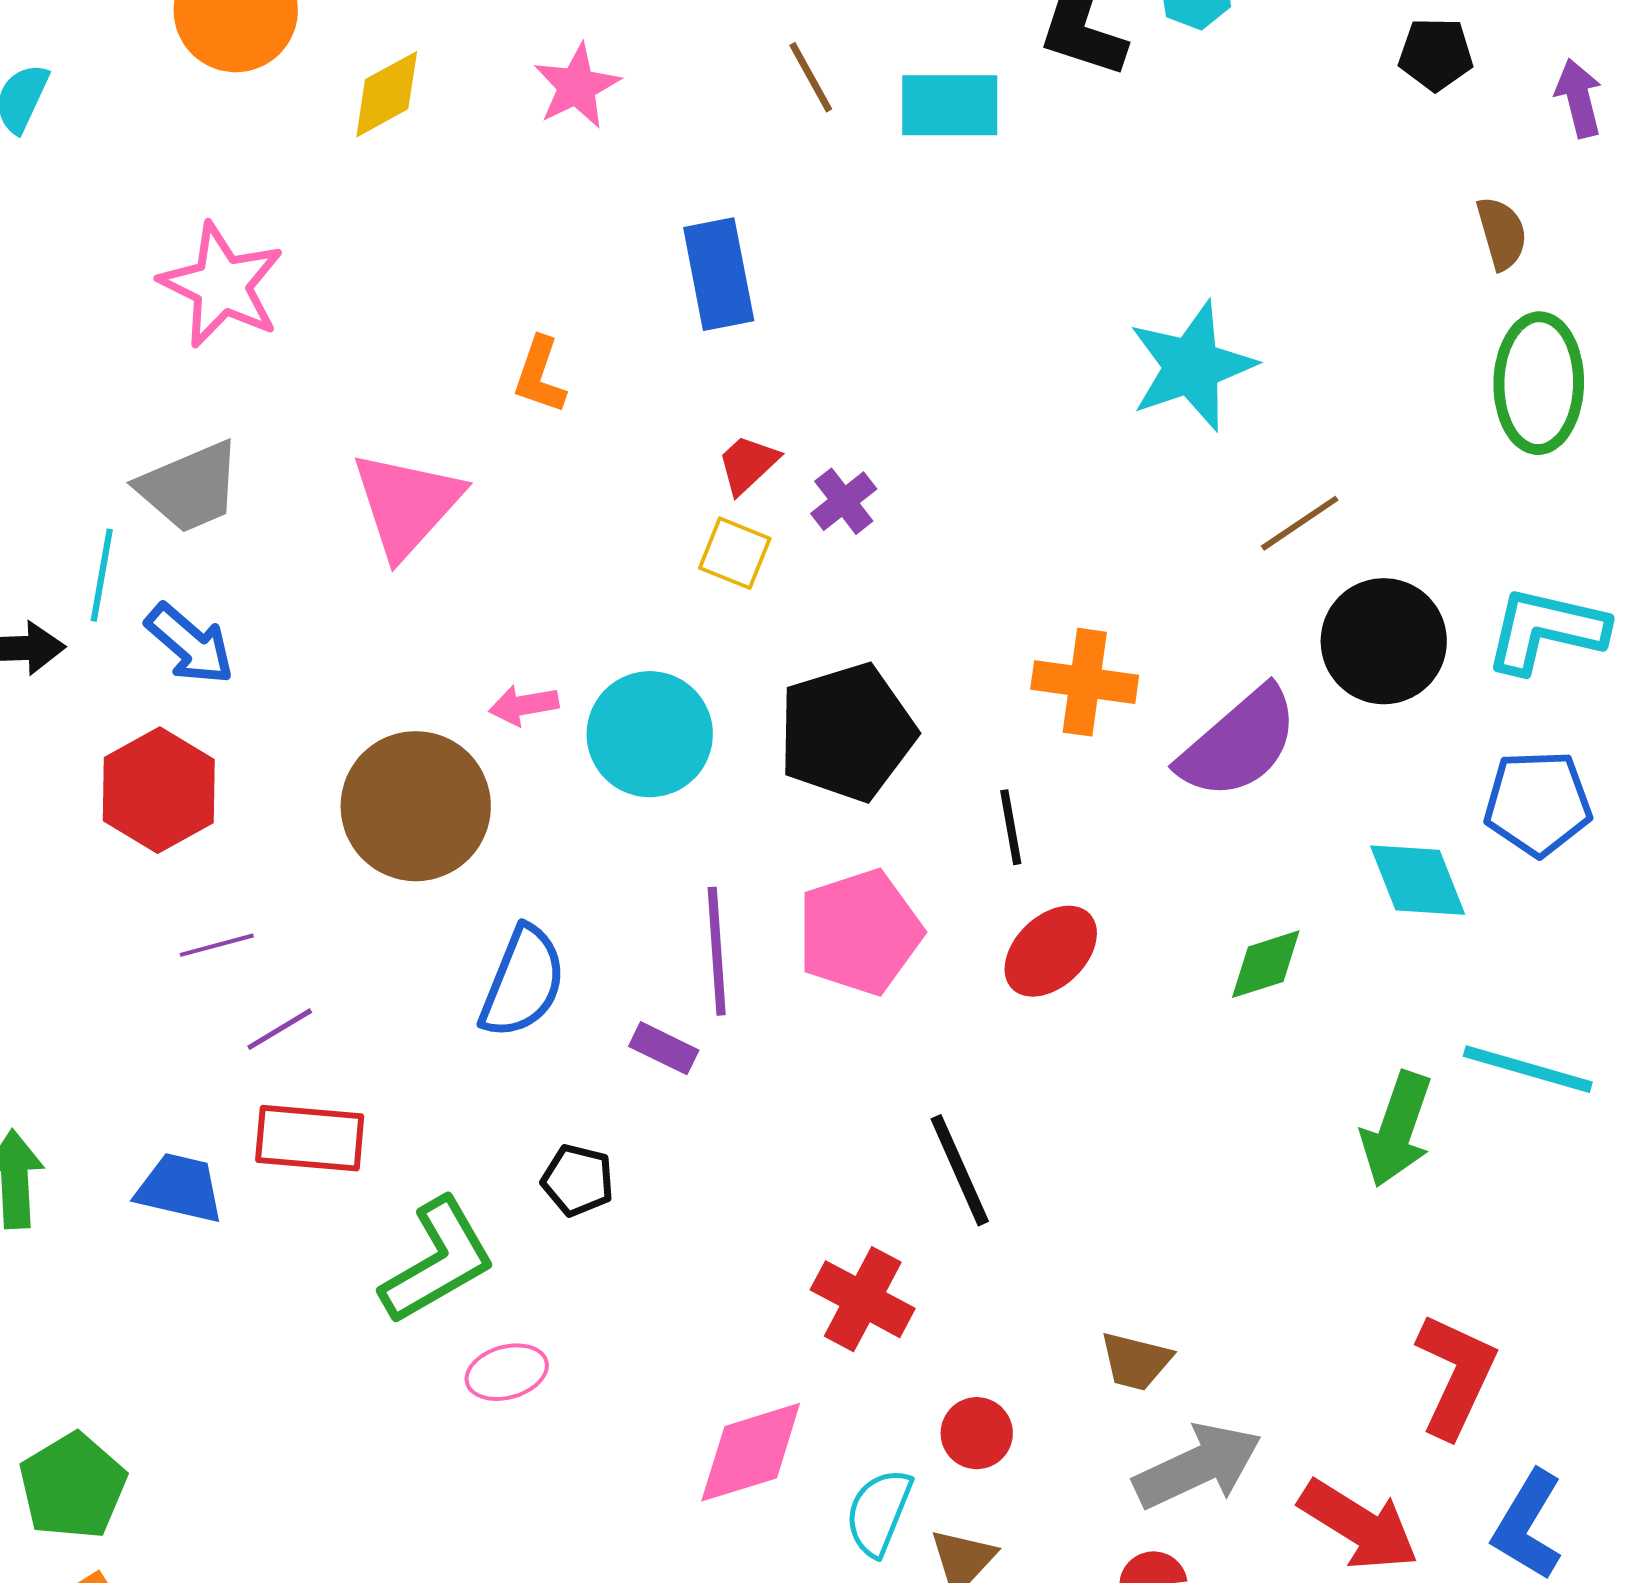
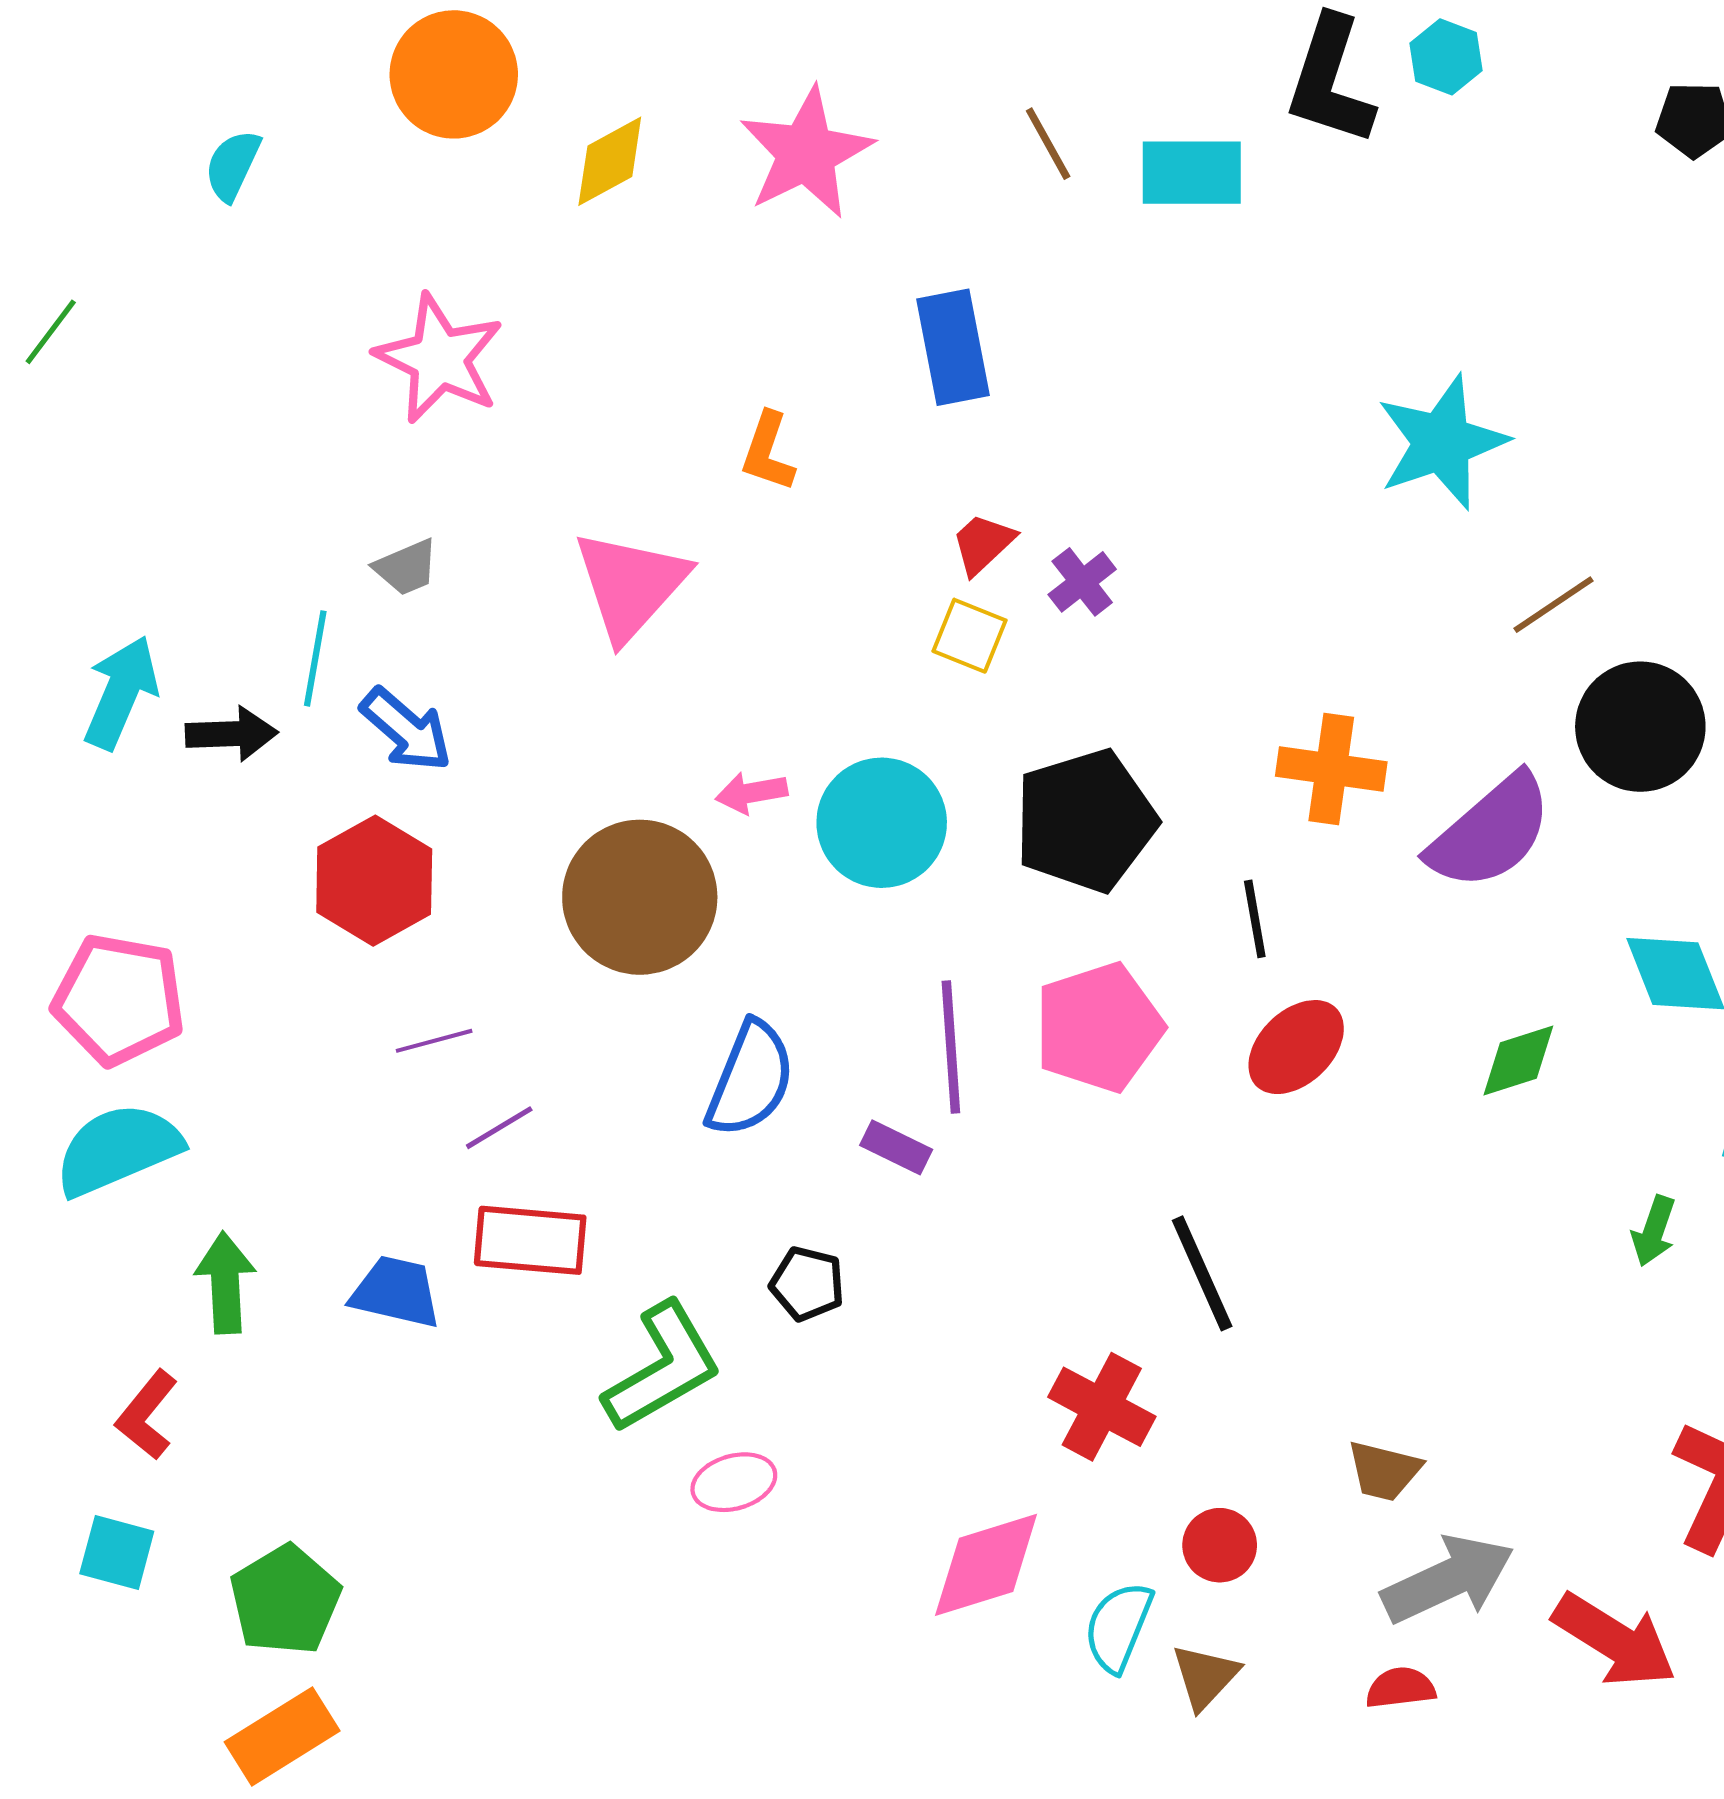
pink star: (577, 86) -> (806, 153), size x1.5
gray trapezoid: (190, 487) -> (406, 567), size x0.6
green arrow: (1397, 1129) -> (1654, 1231), size x0.6

